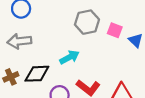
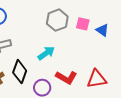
black diamond: (37, 74) -> (20, 72), turned -60

